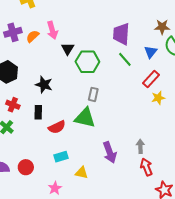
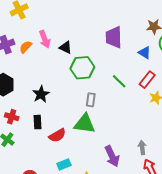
black triangle: (68, 49) -> (66, 47), moved, turned -32
blue triangle: (151, 52) -> (145, 53), turned -32
green line: (125, 59) -> (119, 81), moved
black star: (44, 85) -> (41, 94), turned 30

